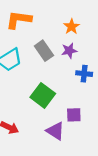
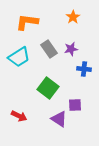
orange star: (71, 27) -> (73, 17), moved

